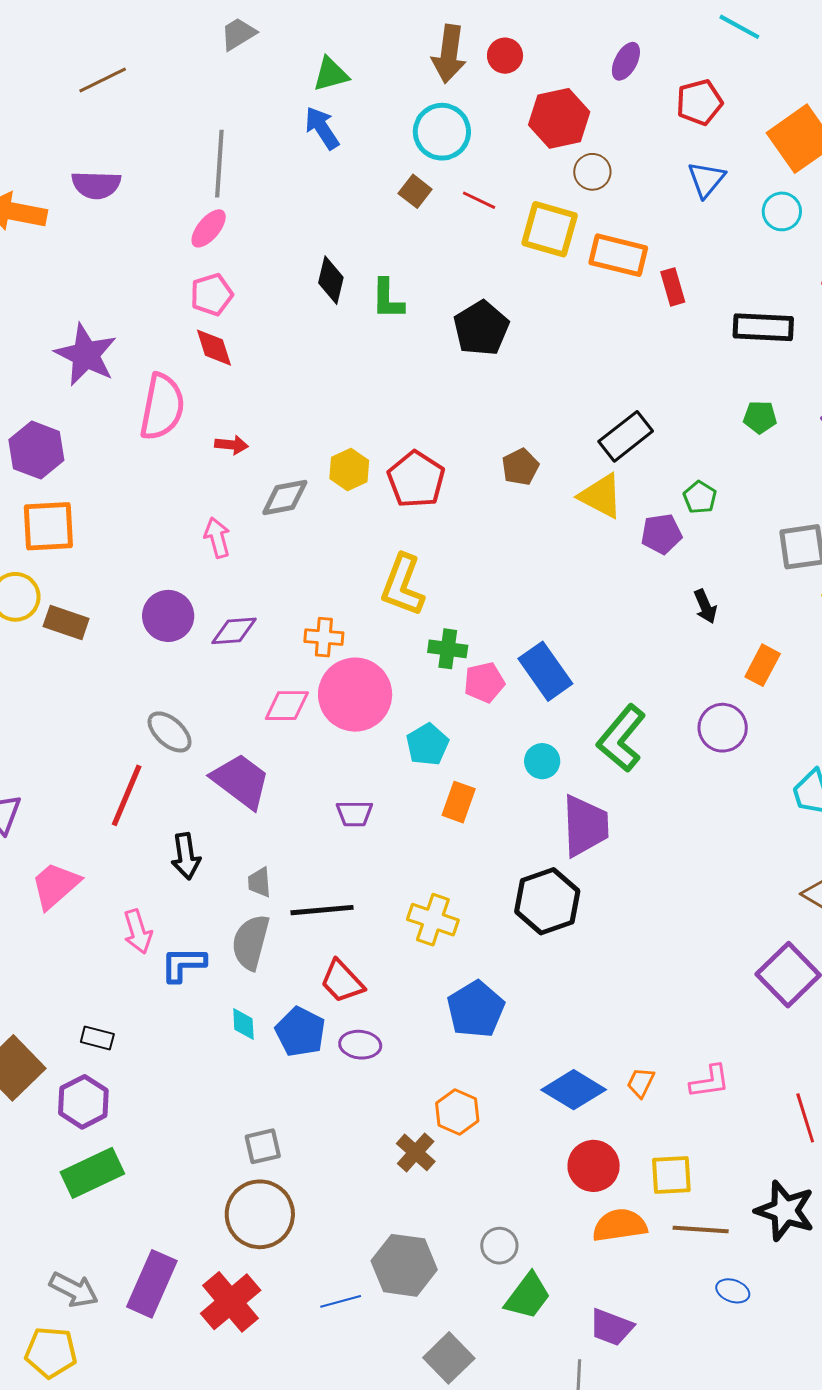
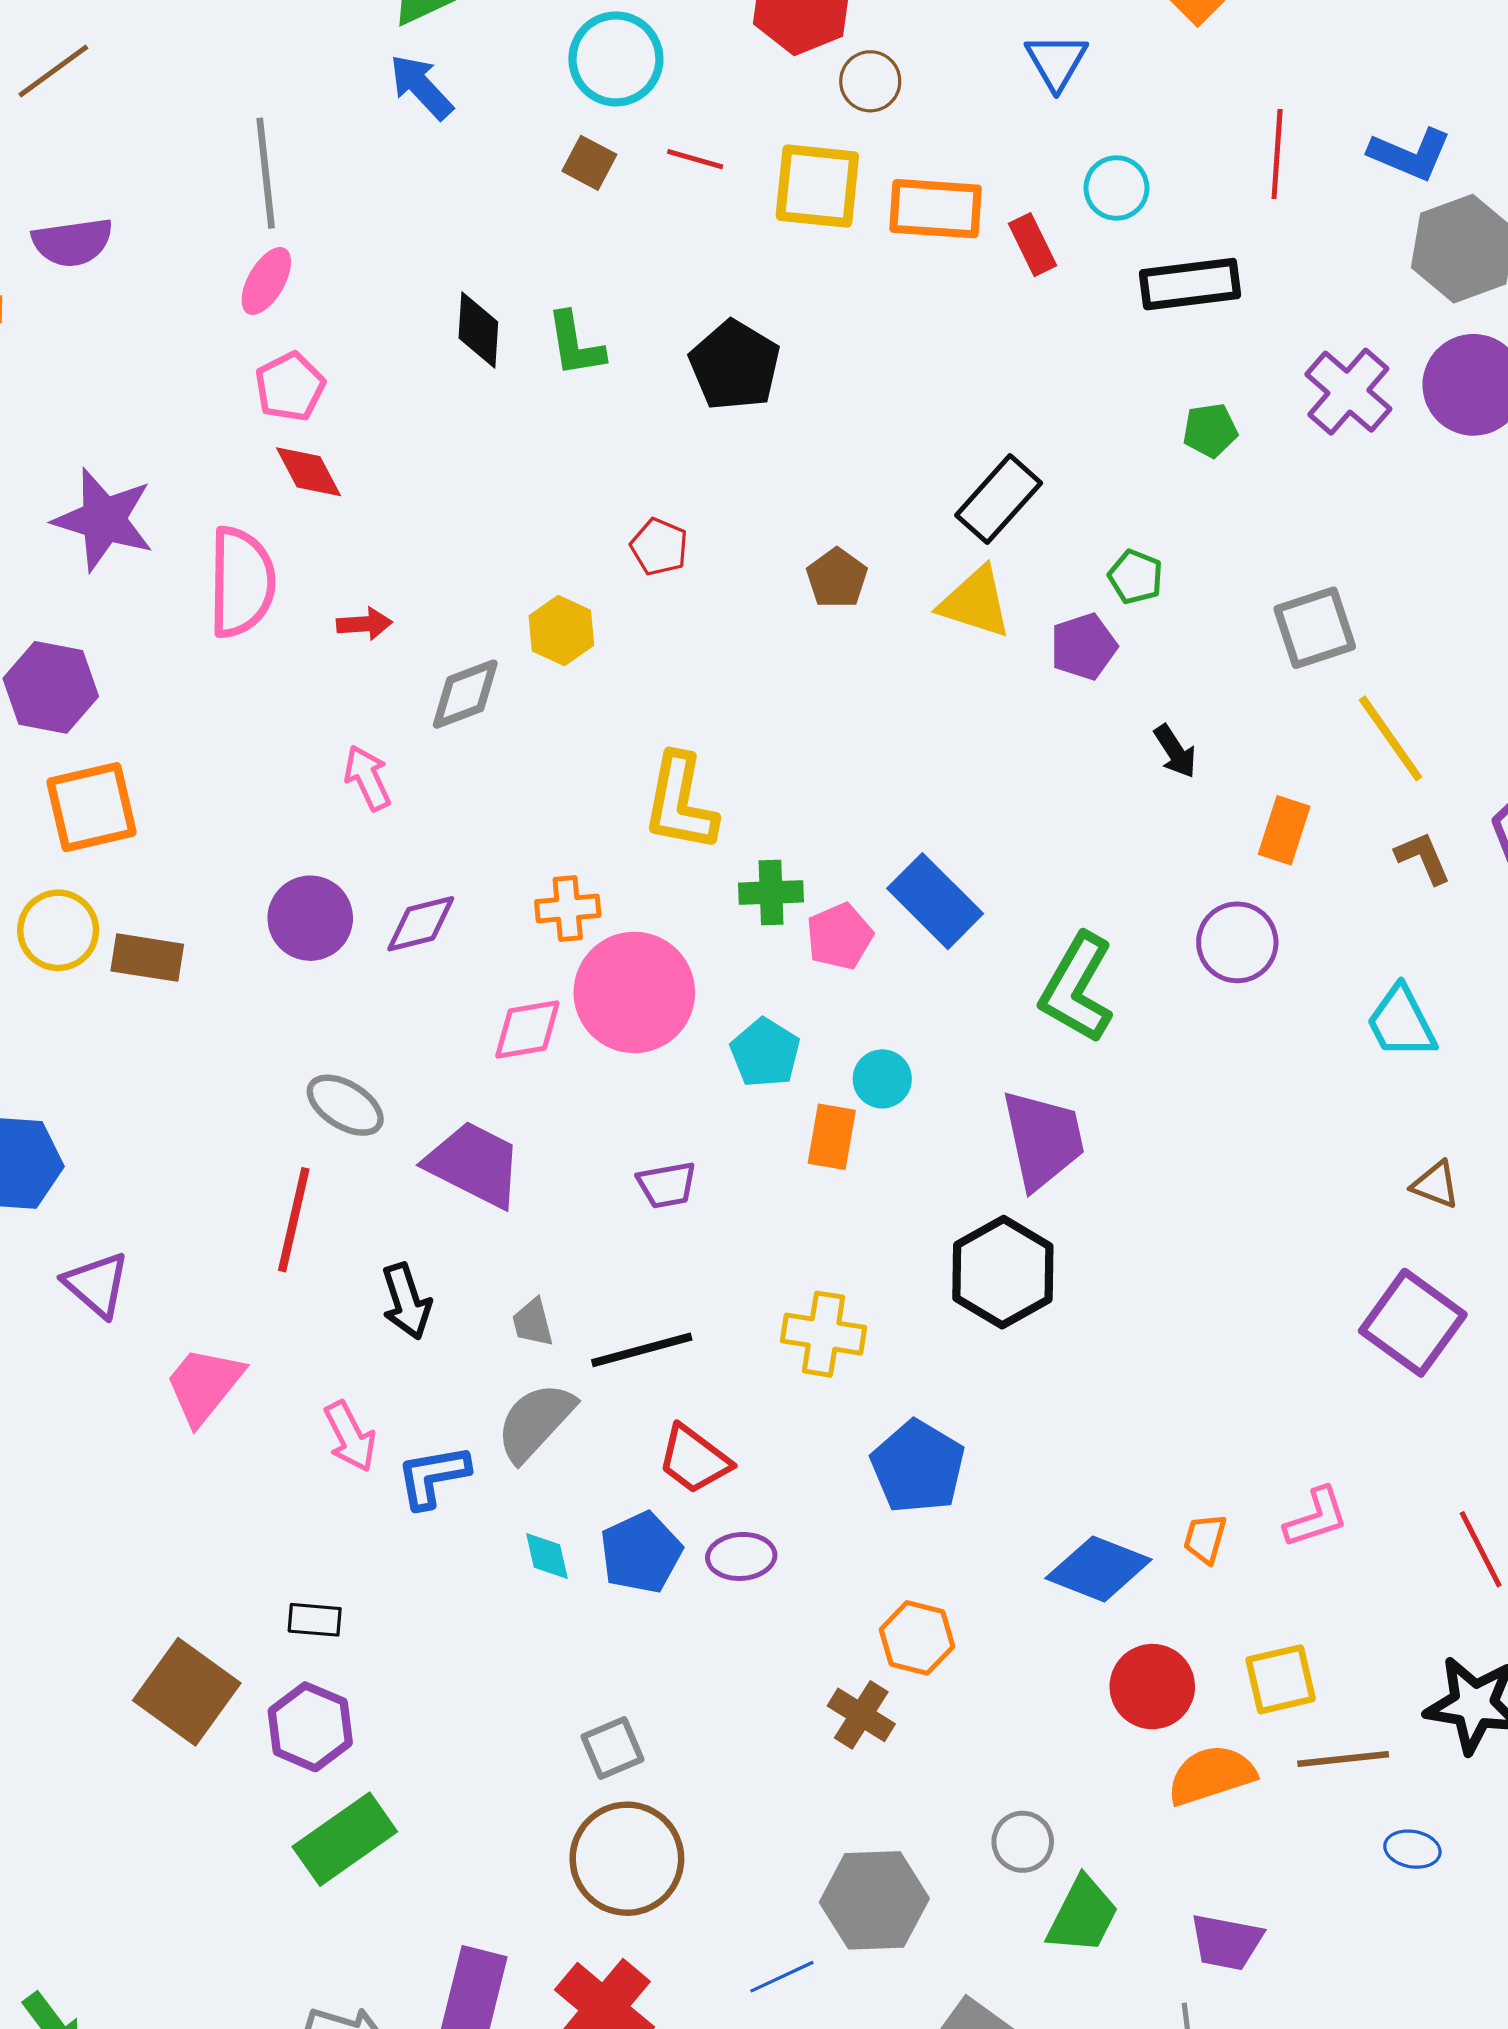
cyan circle: (782, 211) -> (1116, 188), moved
red pentagon: (416, 479) -> (659, 547), moved, size x0.6
cyan circle: (542, 761) -> (882, 1079), moved
gray semicircle: (251, 942) -> (535, 1422), turned 38
blue pentagon: (300, 1032) -> (641, 1553), turned 30

